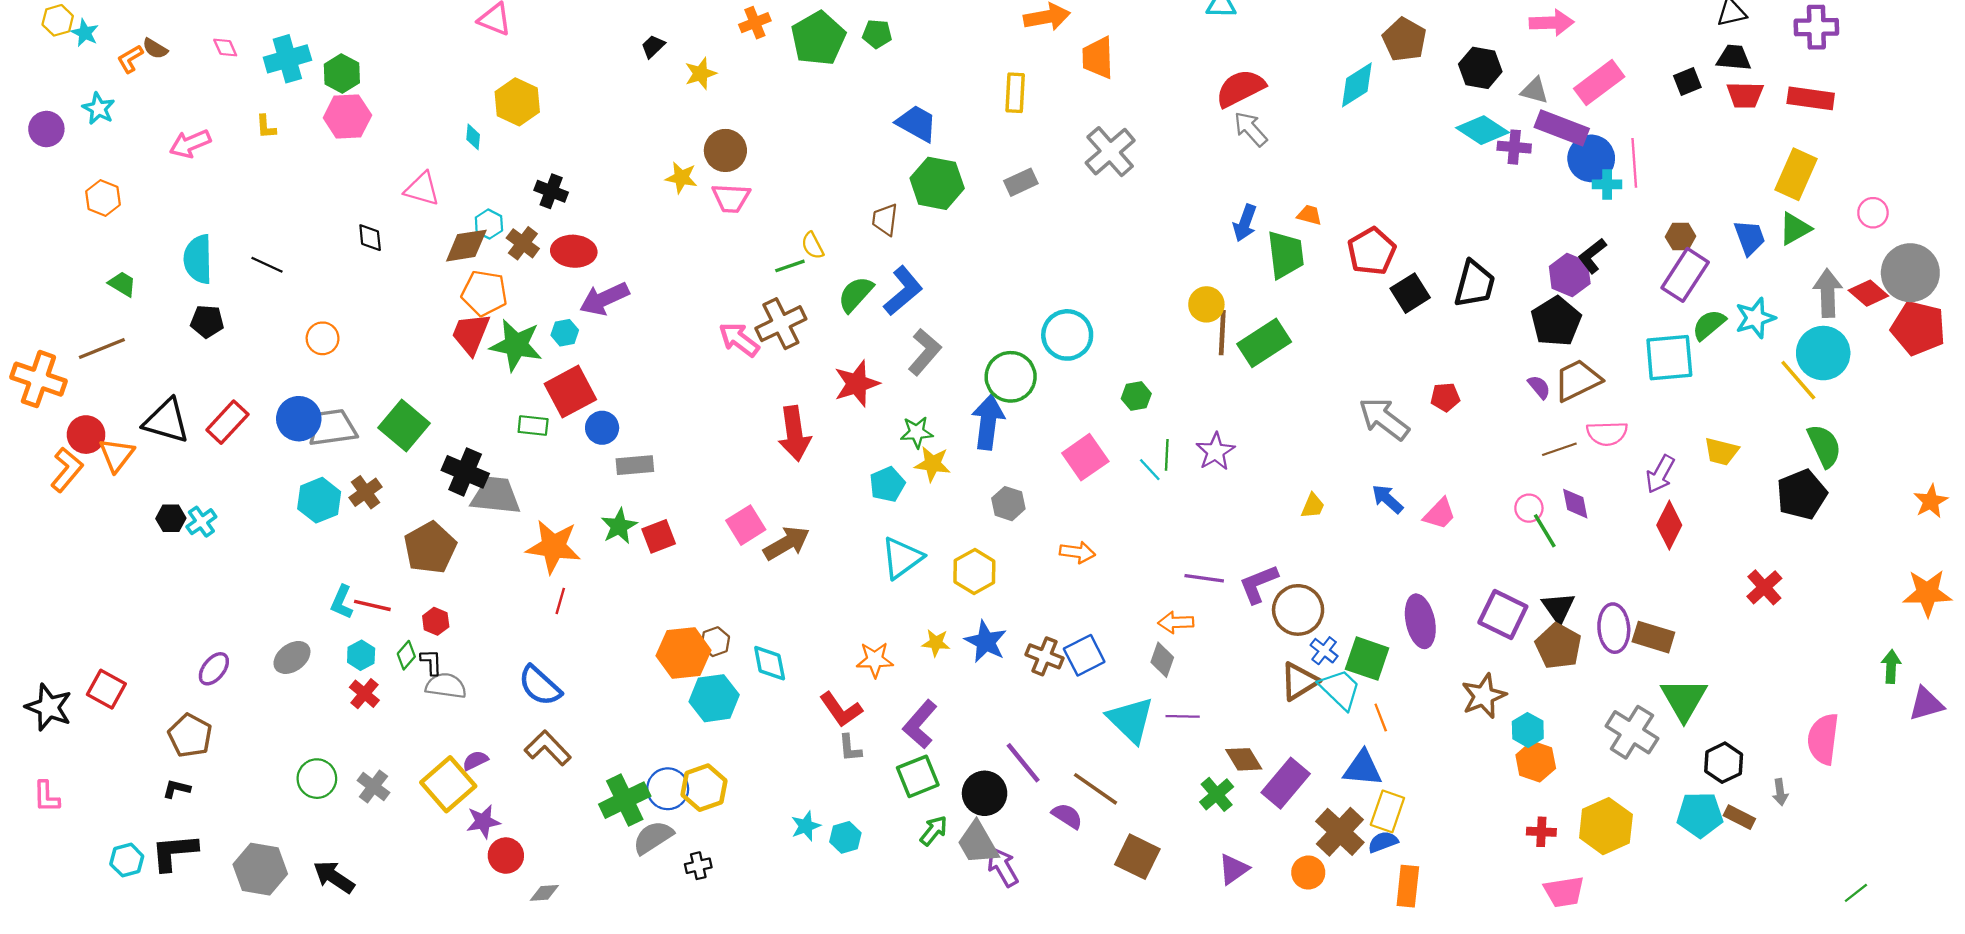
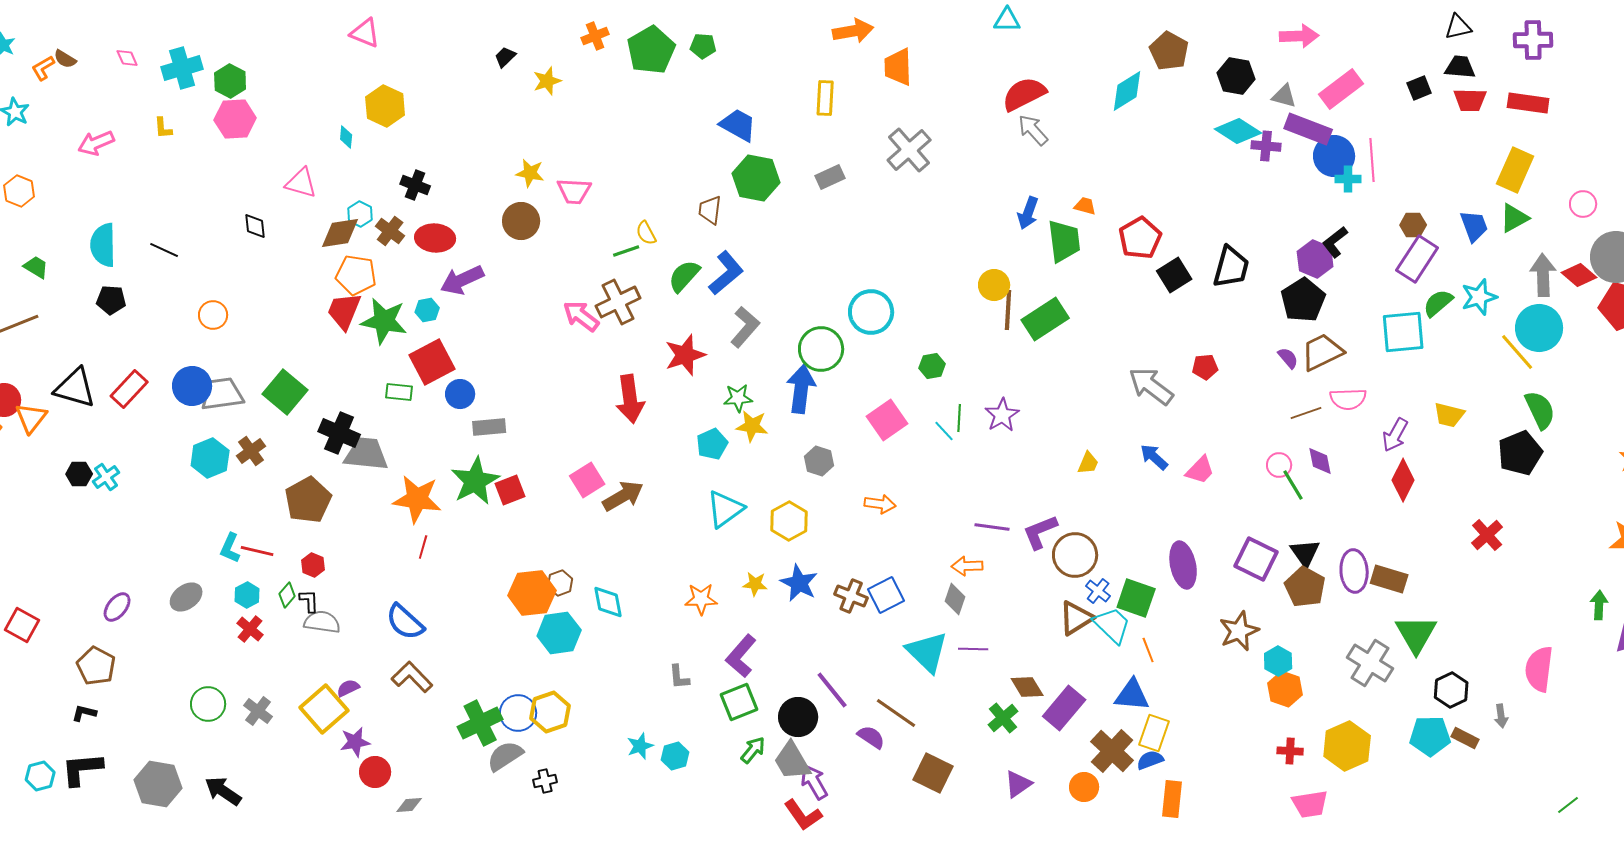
brown circle: (725, 150) -> (521, 221), moved
green star: (619, 526) -> (475, 481), size x1.5
red L-shape: (841, 710) -> (803, 815), moved

